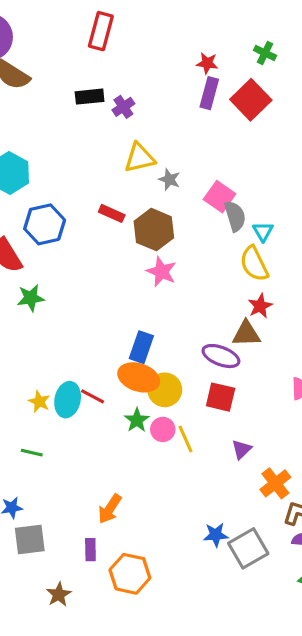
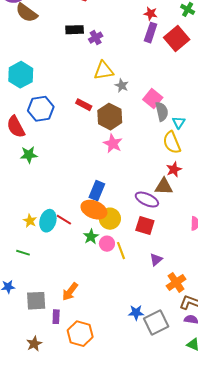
gray square: (30, 540) -> (36, 301), moved

